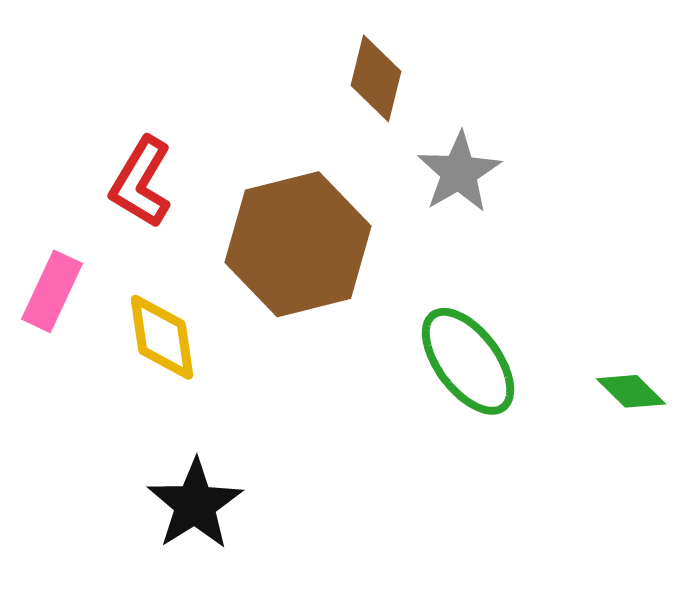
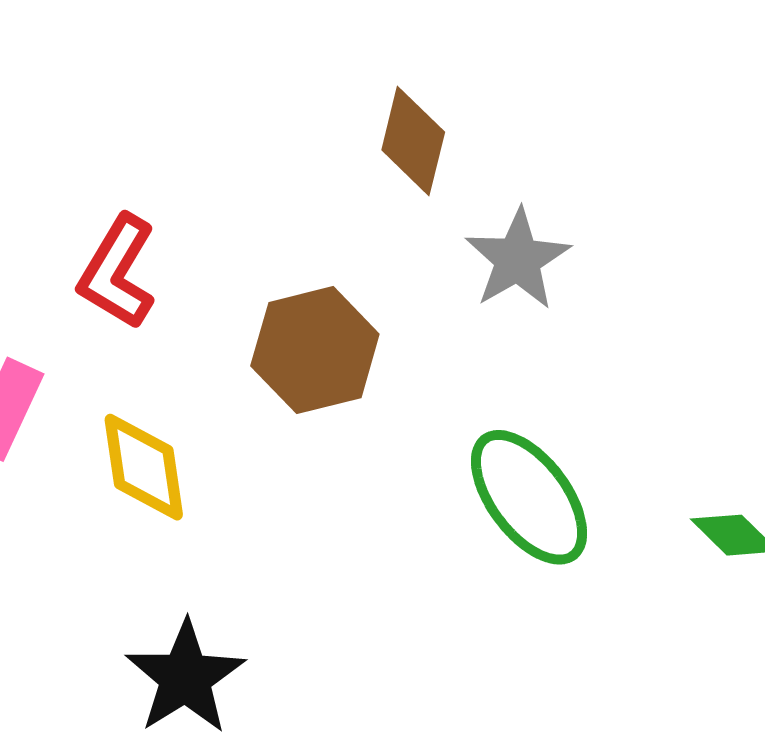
brown hexagon: (298, 244) -> (315, 350), size x0.7

